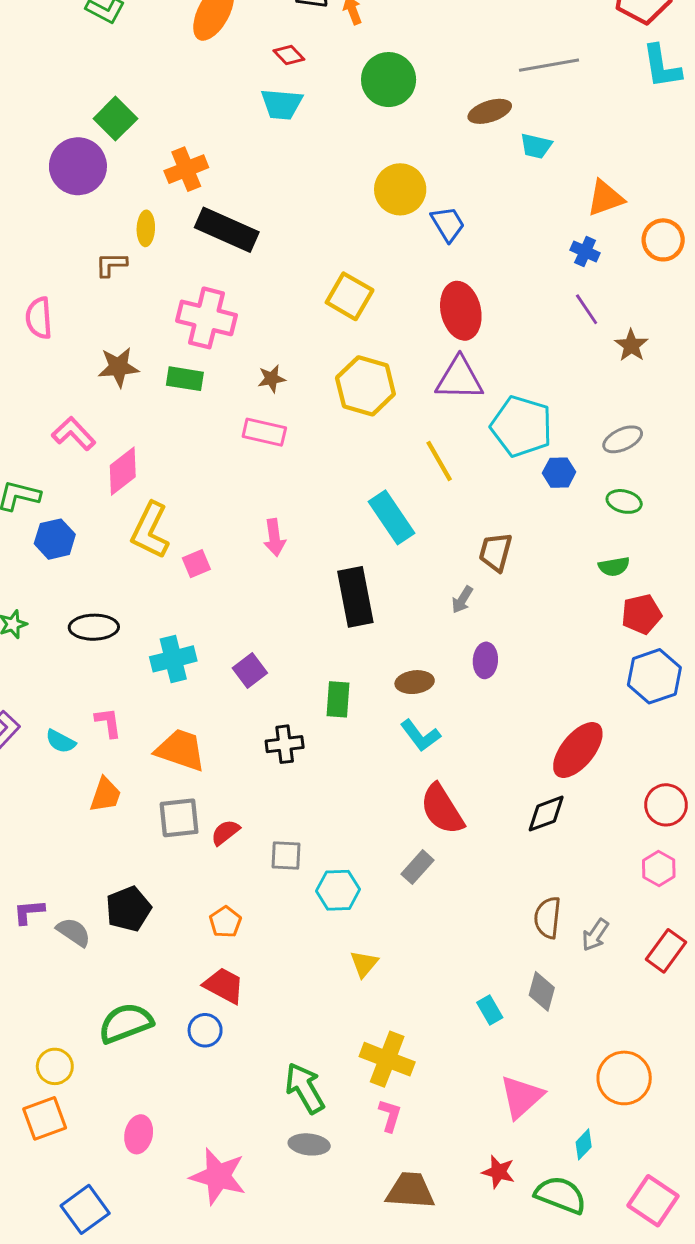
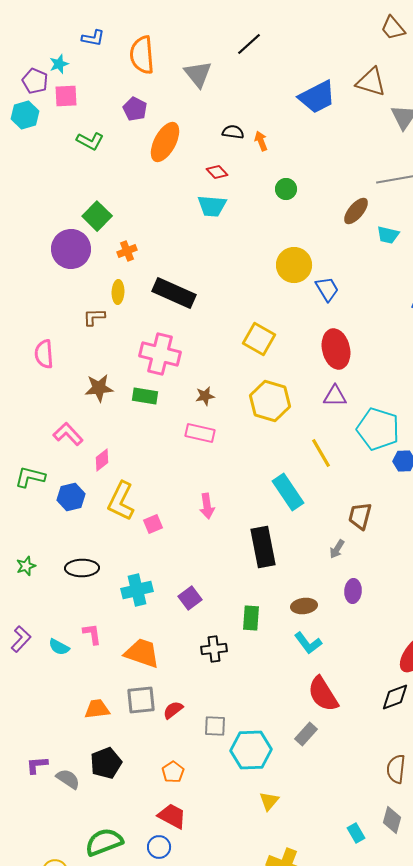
green circle: (389, 80) -> (286, 189), size x0.6
brown ellipse: (490, 111) -> (356, 211), turned -32
orange cross: (186, 169) -> (127, 251), moved, size x0.7
purple triangle: (459, 379) -> (335, 396), size x0.7
pink diamond: (123, 471) -> (102, 460), size x0.7
blue hexagon: (55, 539) -> (71, 497), moved
orange trapezoid: (105, 795) -> (97, 709), moved, turned -116
cyan hexagon: (338, 890) -> (251, 750), size x1.4

